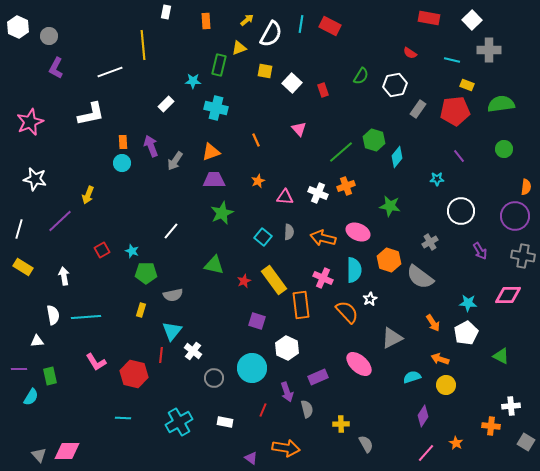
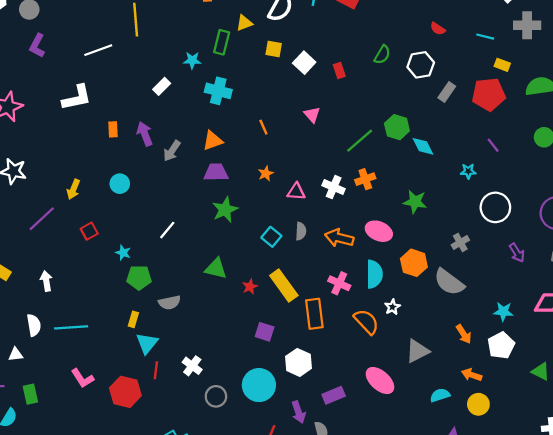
cyan diamond: (397, 157) -> (423, 146), turned -65
cyan circle: (122, 163) -> (120, 184), moved
red square: (102, 250) -> (89, 231), moved
cyan triangle: (172, 331) -> (147, 343), moved

